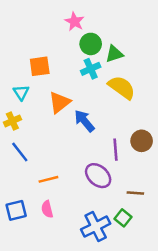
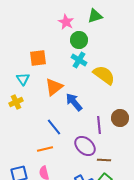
green triangle: (114, 54) -> (95, 16), moved
cyan cross: (91, 69) -> (79, 60), turned -35
blue line: (20, 152) -> (54, 127), moved
brown line: (135, 193) -> (104, 160), moved

